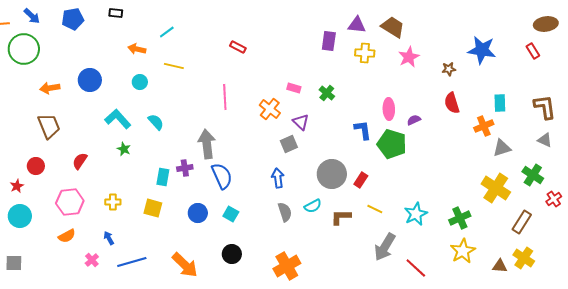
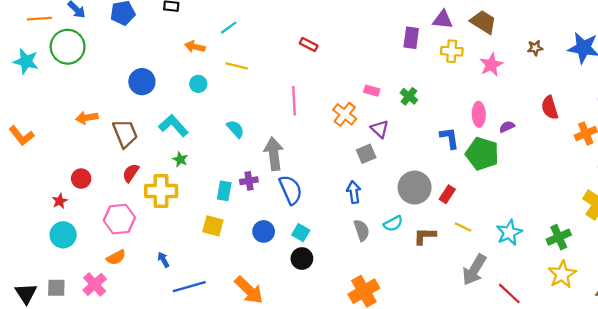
pink star: (409, 57) -> (491, 65), moved
brown star: (449, 69) -> (535, 48), moved
orange arrow: (50, 88) -> (87, 118), moved
cyan semicircle: (156, 122) -> (235, 129), moved
brown trapezoid: (49, 126) -> (125, 133), moved
yellow cross: (113, 202) -> (161, 191), moved, size x1.8
black circle: (232, 254) -> (302, 259), moved
pink cross: (92, 260) -> (95, 284), moved, size x1.5

